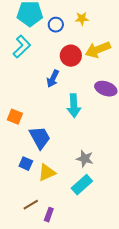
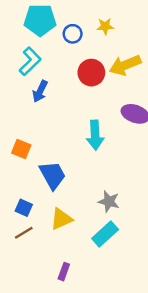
blue arrow: (53, 79) -> (40, 91), moved
blue square: (26, 164) -> (24, 208), moved
brown line: (31, 205) -> (24, 233), moved

